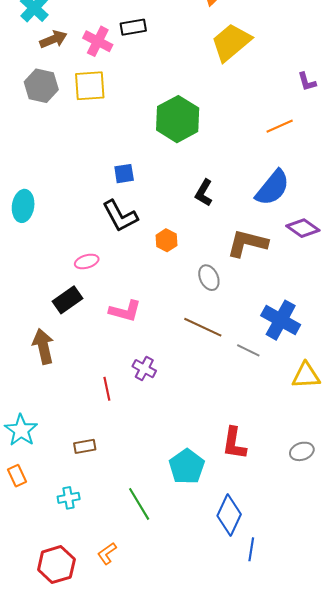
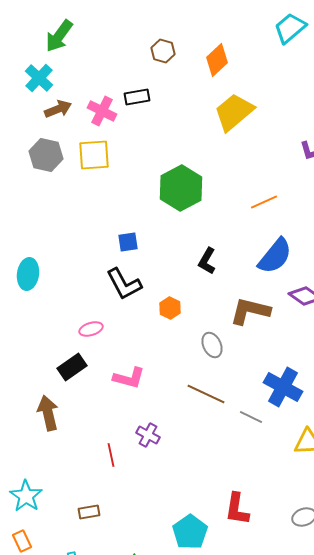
orange line: (280, 126) -> (264, 202), moved

